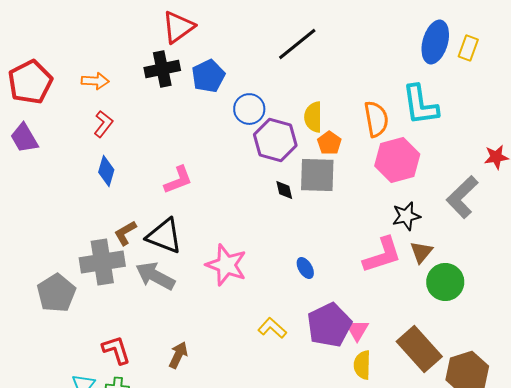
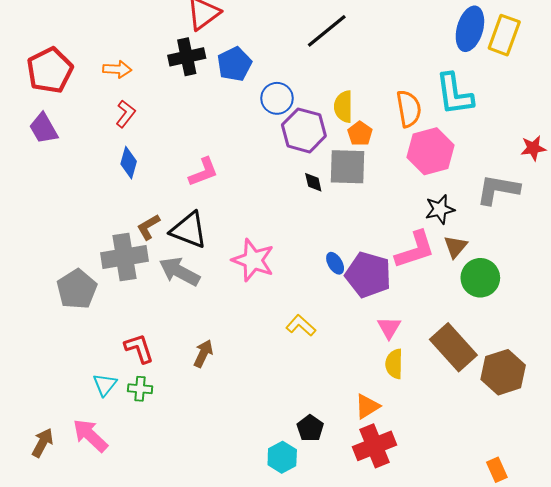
yellow rectangle: (468, 48) -> (504, 35), size x1.5
gray L-shape: (462, 197) -> (498, 190), turned 54
purple pentagon: (329, 325) -> (368, 275), moved, turned -30

